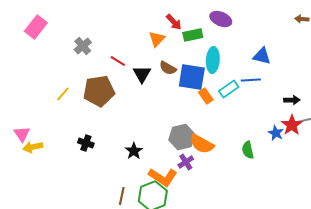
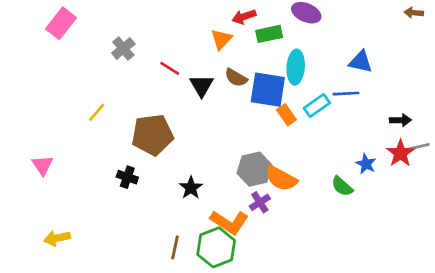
red arrow: (174, 22) -> (244, 17), turned 114
brown pentagon: (99, 91) -> (152, 135), moved
blue star: (276, 133) -> (366, 164), moved
yellow arrow: (33, 147) -> (57, 238), moved
green semicircle: (248, 150) -> (342, 186), turned -36

